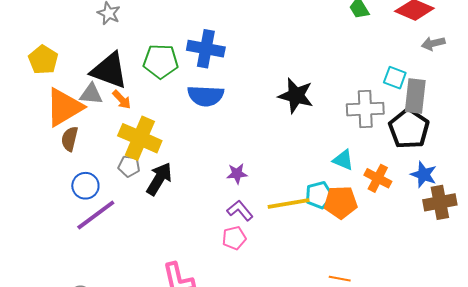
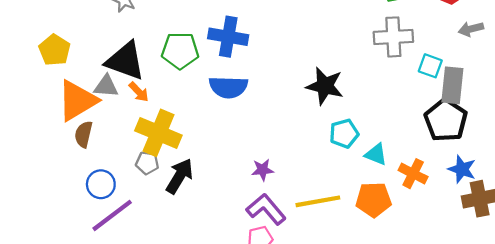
gray cross: (365, 109) -> (393, 37), moved
cyan pentagon: (319, 195) -> (344, 134), moved
purple L-shape: (240, 210) -> (266, 209), size x1.4

